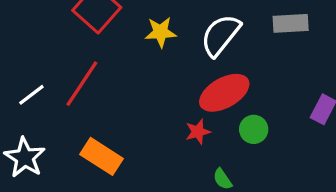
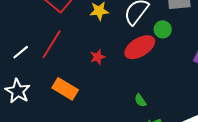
green circle: (254, 129) -> (163, 29), moved
red star: (198, 132) -> (98, 57), moved

